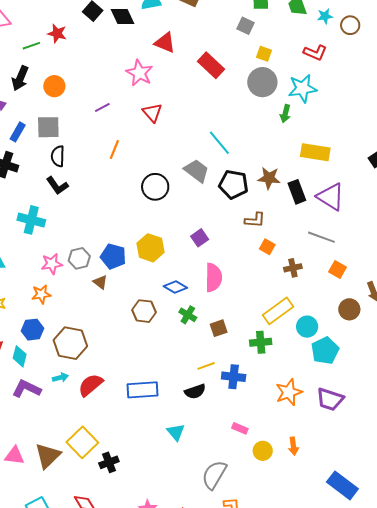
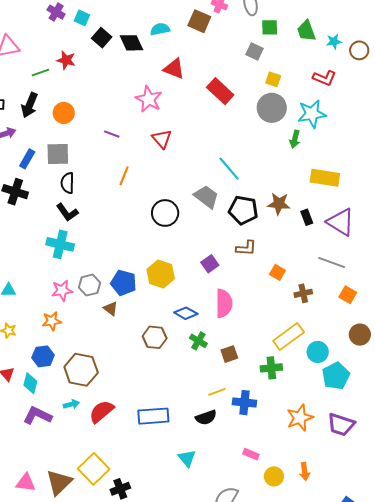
purple line: (102, 108) -> (112, 134), turned 49
black rectangle: (297, 192) -> (307, 217), size x0.7
cyan cross: (31, 220) -> (60, 244), moved
brown L-shape: (255, 220) -> (246, 248), moved

